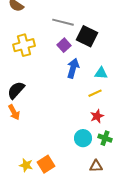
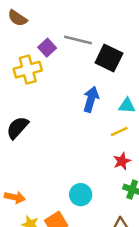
purple square: (64, 45) -> (47, 48), moved
orange arrow: (14, 112) -> (15, 197), moved, turned -49
cyan circle: (83, 138) -> (81, 195), moved

